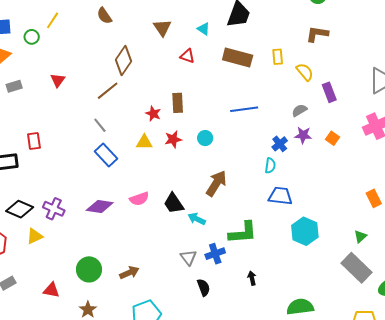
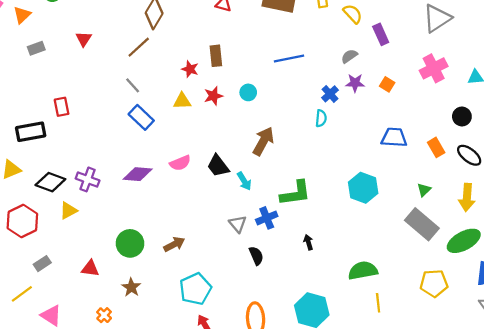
blue trapezoid: (280, 196) -> (394, 137), moved
cyan arrow: (197, 219) -> (244, 181), turned -144

